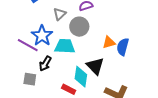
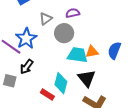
cyan trapezoid: (65, 46) -> (77, 55), moved
blue semicircle: (123, 47) -> (114, 50), moved
black triangle: (95, 66) -> (87, 78), moved

